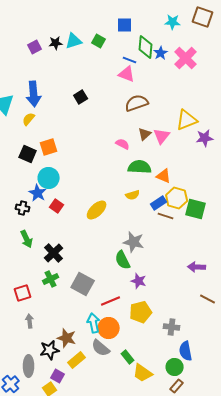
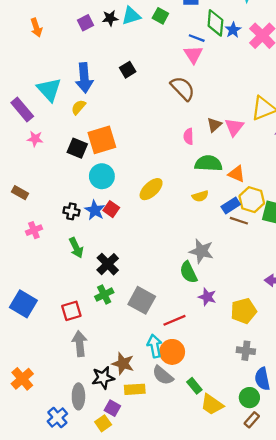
pink triangle: (127, 74) -> (193, 54), turned 36
black square: (81, 97) -> (128, 70), moved
brown semicircle: (137, 103) -> (183, 88), moved, turned 65
pink semicircle: (123, 144) -> (189, 136), turned -120
orange square: (49, 147) -> (102, 140), size x1.4
blue star: (38, 193) -> (95, 210), moved
yellow ellipse: (97, 210) -> (151, 189), moved
yellow pentagon: (141, 312) -> (244, 311), moved
gray arrow: (30, 321) -> (80, 344), size x1.5
yellow rectangle: (77, 360) -> (135, 389), turned 36

